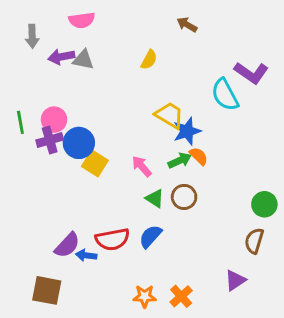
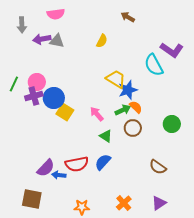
green line: (20, 122) -> (14, 84), turned 35
brown circle: (184, 197) -> (133, 128), moved
green circle: (264, 204) -> (172, 124), moved
brown semicircle: (254, 241) -> (158, 167), moved, turned -72
purple triangle: (235, 280) -> (159, 203), moved
orange star: (145, 296) -> (82, 207), moved

